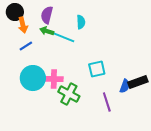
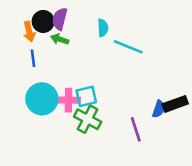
black circle: (15, 12) -> (43, 21), moved
cyan line: (63, 37) -> (128, 47), moved
blue line: (26, 46) -> (33, 58), turned -64
cyan square: (97, 69) -> (86, 96), moved

